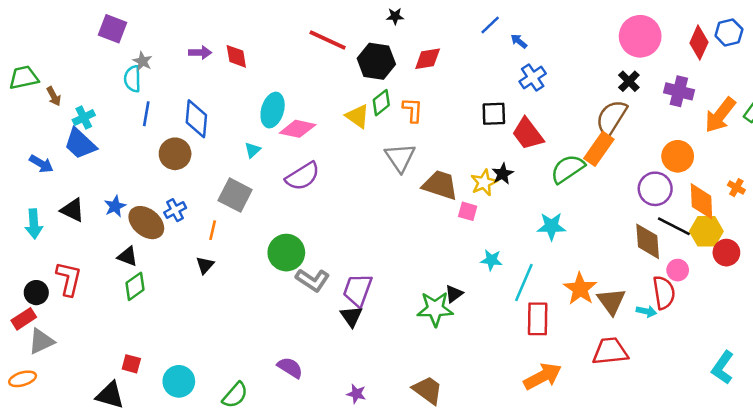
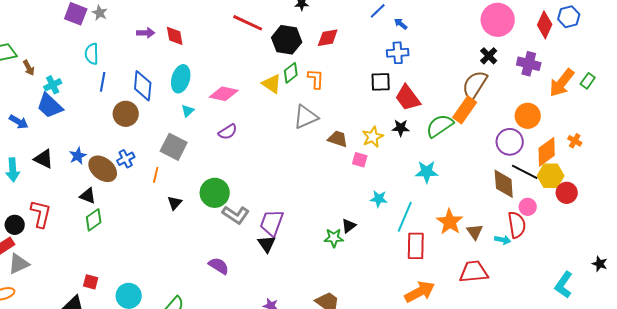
gray star: (143, 61) -> (100, 13), moved
blue cross: (533, 78) -> (398, 53), moved, turned 30
cyan ellipse: (273, 110) -> (181, 79), moved
gray triangle: (400, 158) -> (306, 117), turned 40
black star: (503, 174) -> (401, 128), moved, turned 30
purple semicircle: (303, 176) -> (228, 132), size x0.7
brown trapezoid: (440, 185) -> (338, 139), size x0.7
orange diamond: (701, 201) -> (547, 152), turned 56
black triangle: (205, 265) -> (175, 203), moved
brown triangle: (611, 301) -> (475, 232), size x0.7
green star: (435, 309) -> (334, 238), size x0.7
purple semicircle: (290, 368) -> (219, 266), moved

